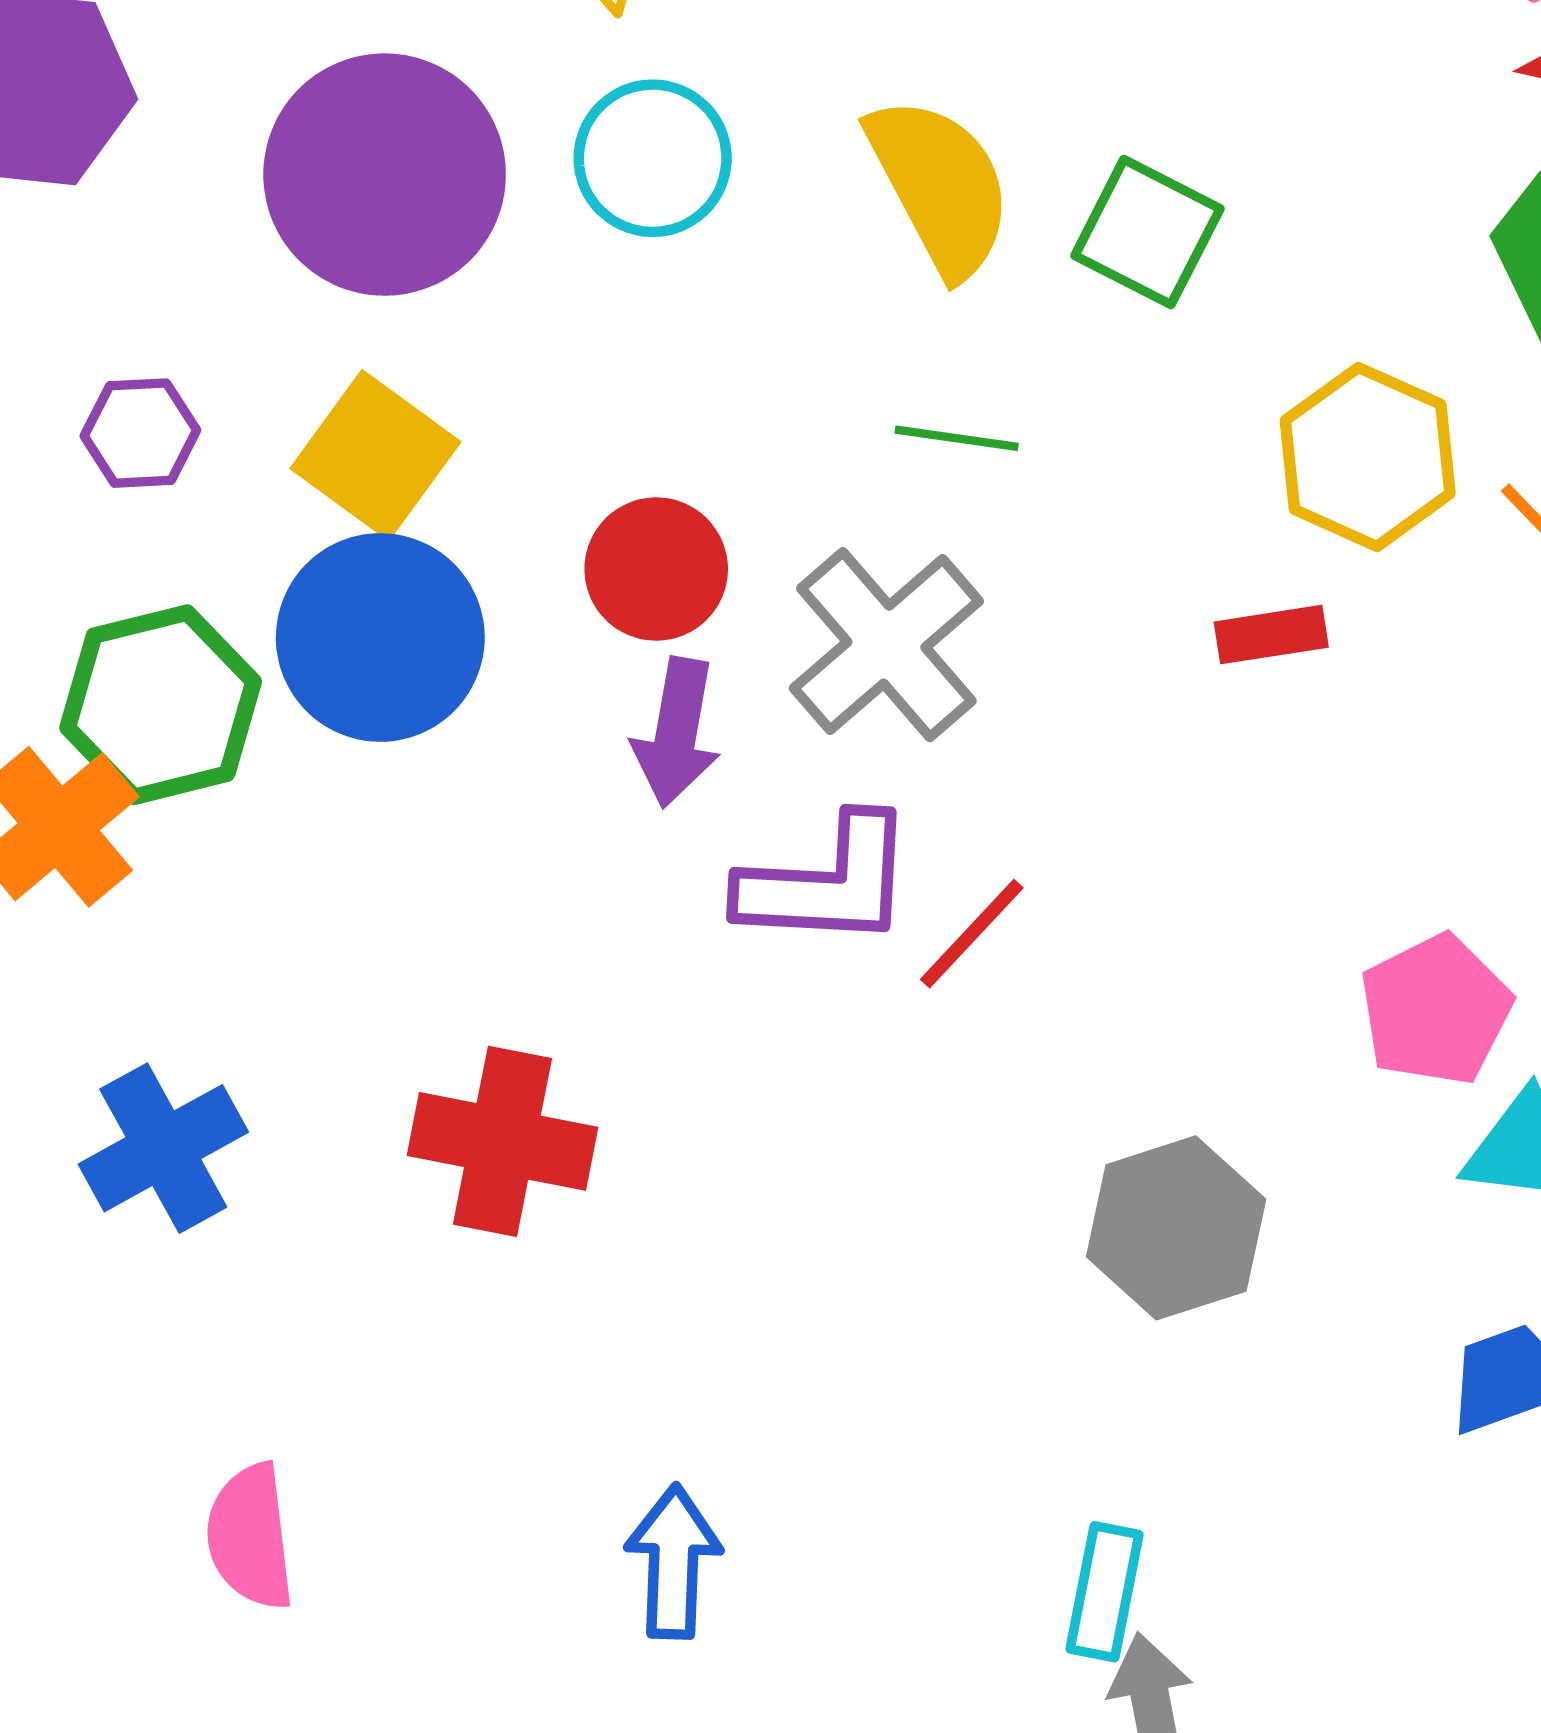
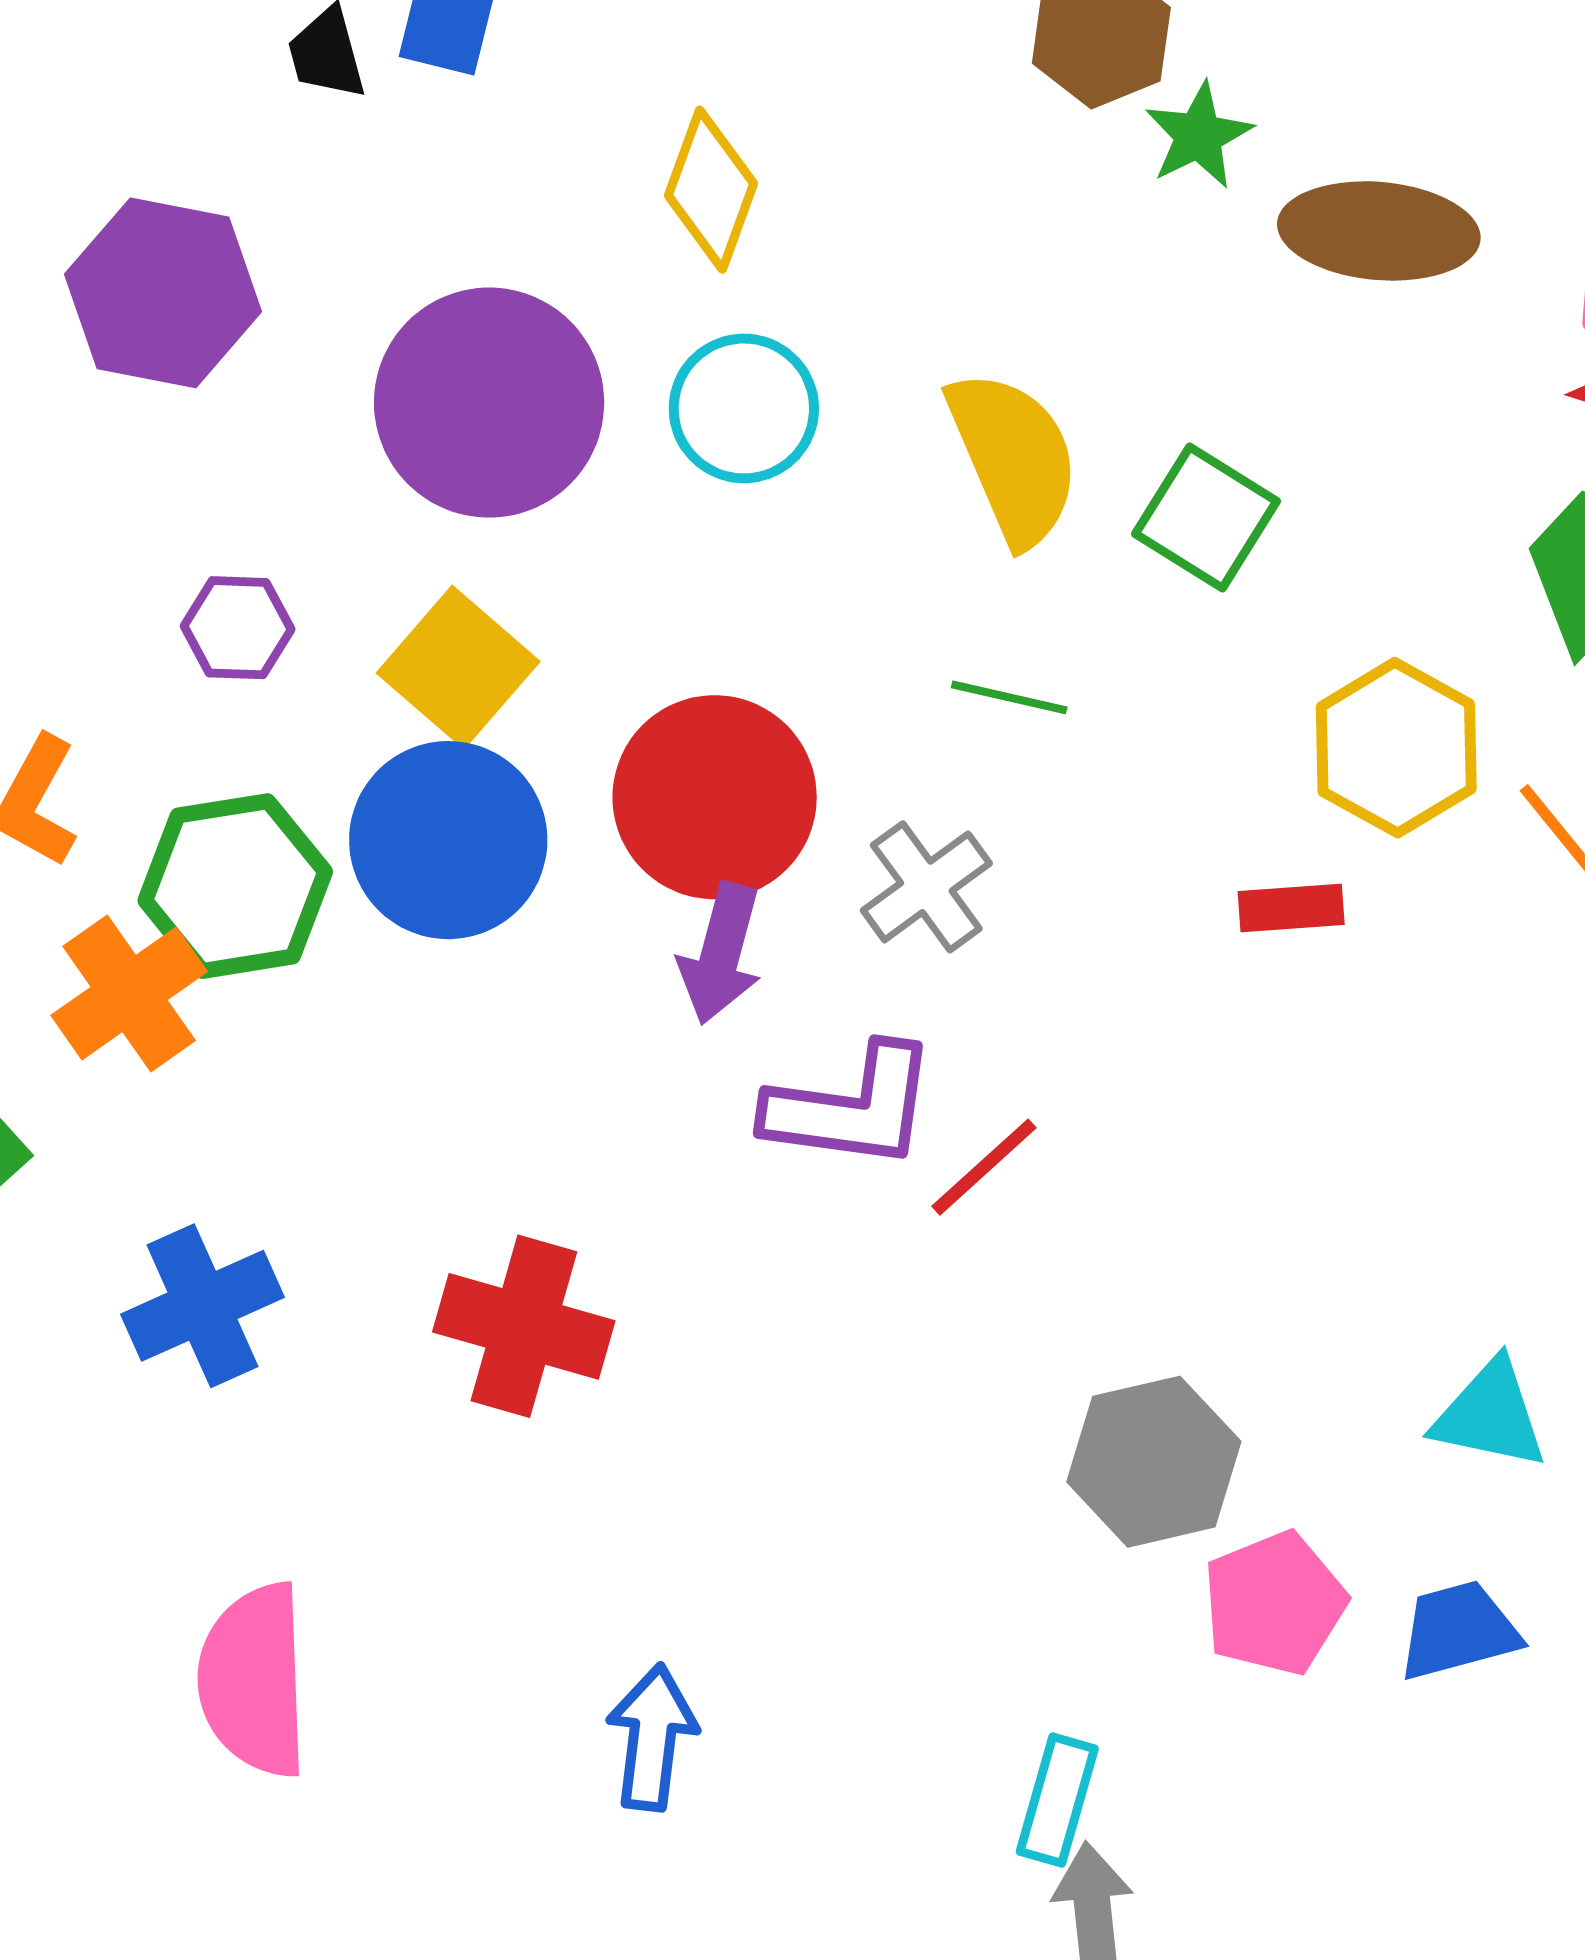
red circle: (656, 569) -> (715, 797), size x1.5
gray cross: (886, 645) -> (926, 887), size x0.7
pink pentagon: (1436, 1010) -> (1274, 1603), moved
pink semicircle: (250, 1537) -> (254, 1680), size x1.4

